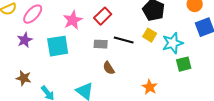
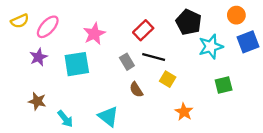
red rectangle: (103, 16) -> (143, 30), moved
yellow square: (150, 35) -> (168, 79), moved
cyan star: (173, 43) -> (211, 47), moved
gray rectangle: (101, 44) -> (127, 62), turned 56

